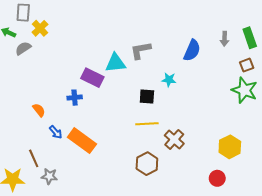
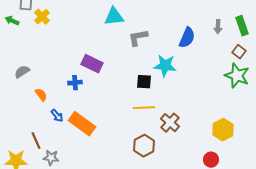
gray semicircle: (23, 48) -> (22, 72), moved
cyan triangle: (115, 63) -> (114, 17), moved
brown square: (247, 65) -> (239, 52), turned -32
cyan star: (169, 80) -> (165, 66), size x1.6

